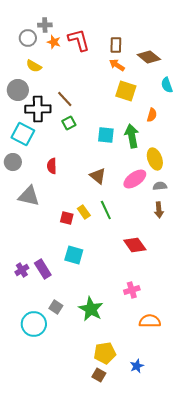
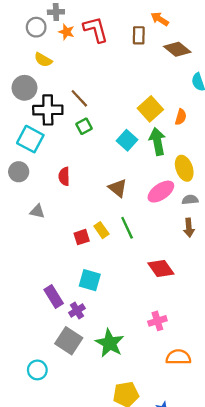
orange arrow: (117, 65) -> (160, 19), moved
yellow square: (126, 91) -> (150, 109), moved, turned 30
cyan square: (106, 135) -> (127, 140), turned 36
gray triangle: (29, 196) -> (37, 211), size x0.6
red square: (67, 218) -> (82, 237), turned -32
purple cross: (22, 270) -> (77, 310), moved
gray square: (56, 307) -> (69, 341), size x1.6
cyan circle: (34, 324) -> (37, 370), moved, size x0.7

